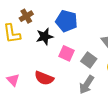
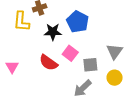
gray square: (89, 60) -> (90, 65), turned 35
red semicircle: (44, 78) -> (48, 63), moved

